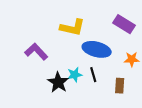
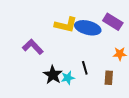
blue ellipse: (97, 49) -> (88, 28), moved
cyan star: (75, 75) -> (68, 78), moved

